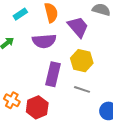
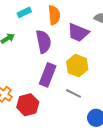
purple trapezoid: (78, 27) -> (78, 33), turned 145
purple semicircle: (44, 41) -> (44, 42), turned -105

